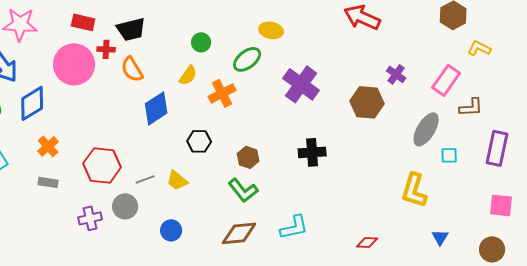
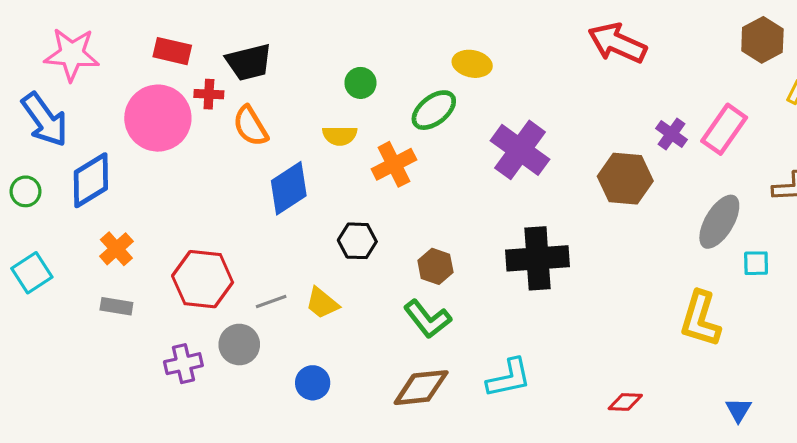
yellow semicircle: (188, 75) -> (340, 136), turned 55
pink rectangle: (446, 80) -> (724, 129), moved
black cross: (312, 152) -> (538, 258), size x1.4
blue triangle: (440, 237) -> (738, 410), moved

